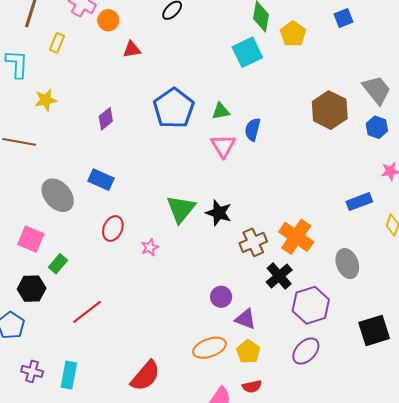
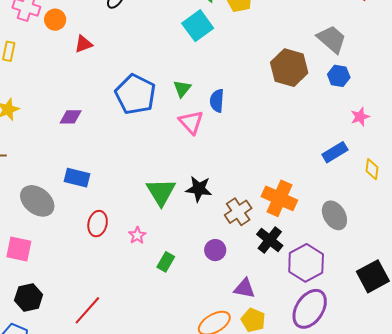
green triangle: (221, 111) -> (182, 89), turned -30
purple diamond: (106, 119) -> (71, 117), turned 50
green rectangle: (58, 264) -> (166, 262), moved
purple circle: (221, 297) -> (215, 250), moved
purple ellipse: (306, 351) -> (310, 309), size x1.4

